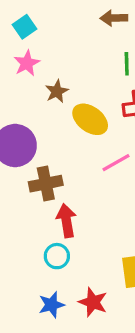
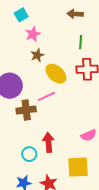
pink star: (27, 63) -> (33, 34), moved
pink line: (116, 163) -> (46, 96), moved
red arrow: (66, 221) -> (49, 142), moved

